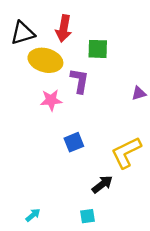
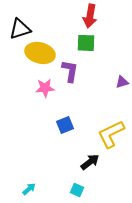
red arrow: (64, 28) -> (90, 16), moved
cyan square: (88, 216) -> (77, 190), turned 32

